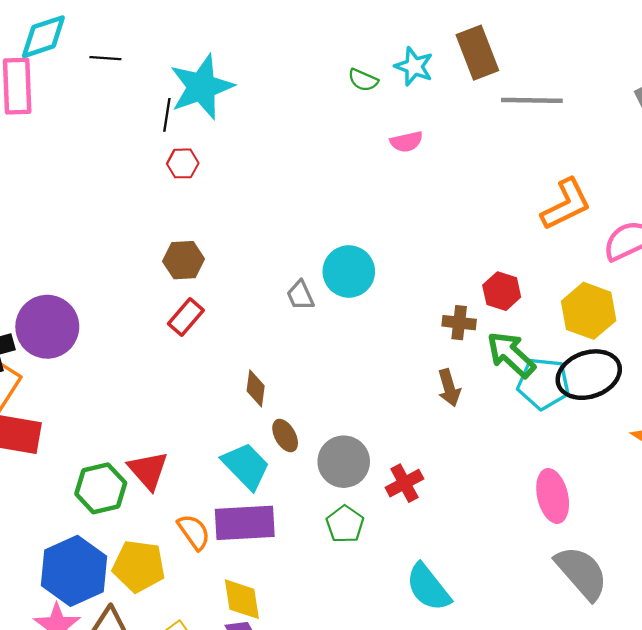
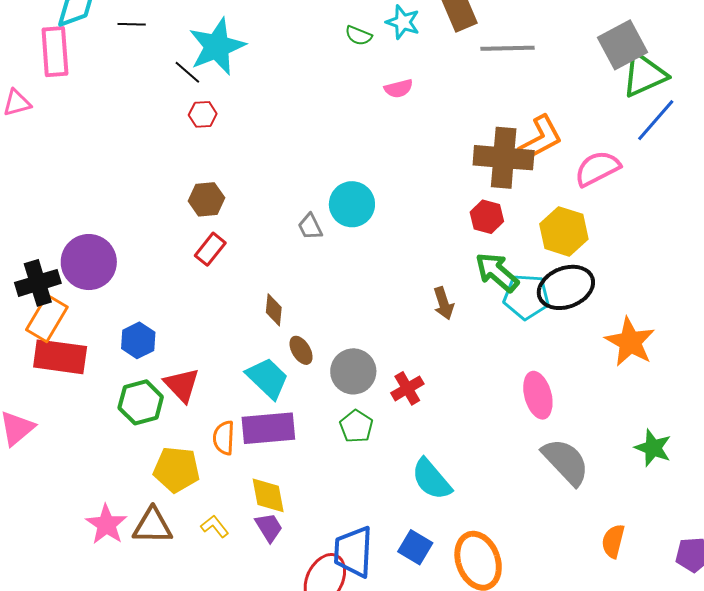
black line: (167, 115) -> (187, 72), turned -56
brown cross: (459, 323) -> (504, 158), moved, size x2.0
orange semicircle: (194, 532) -> (224, 438), turned -140
blue hexagon: (74, 571) -> (138, 340), moved, size x0.6

